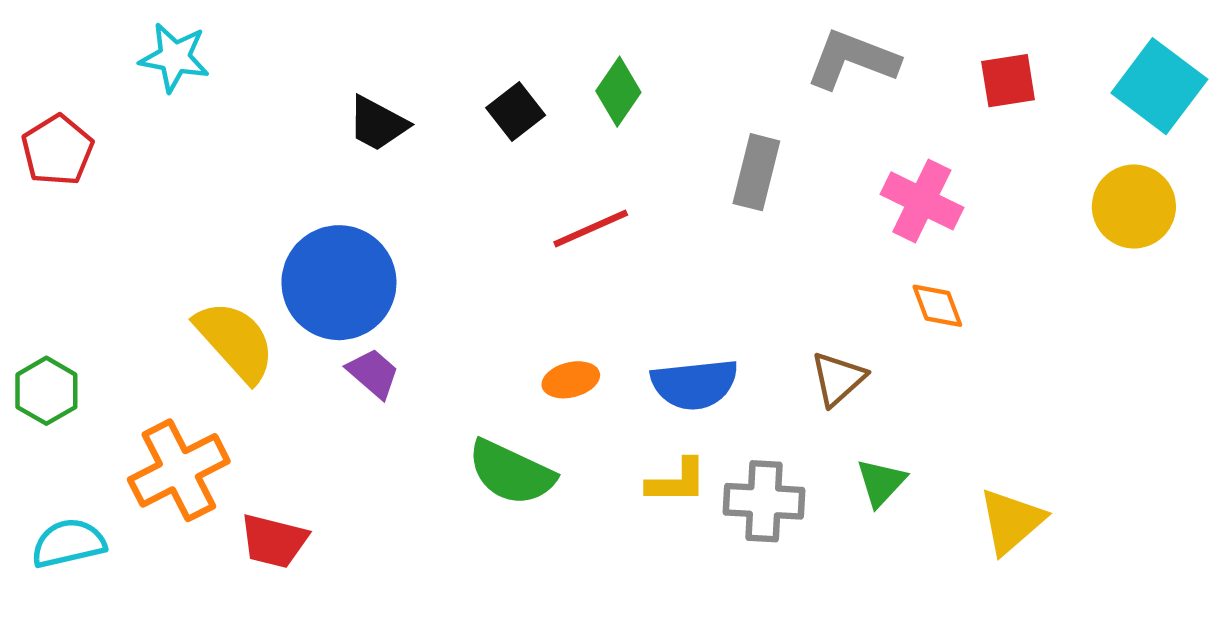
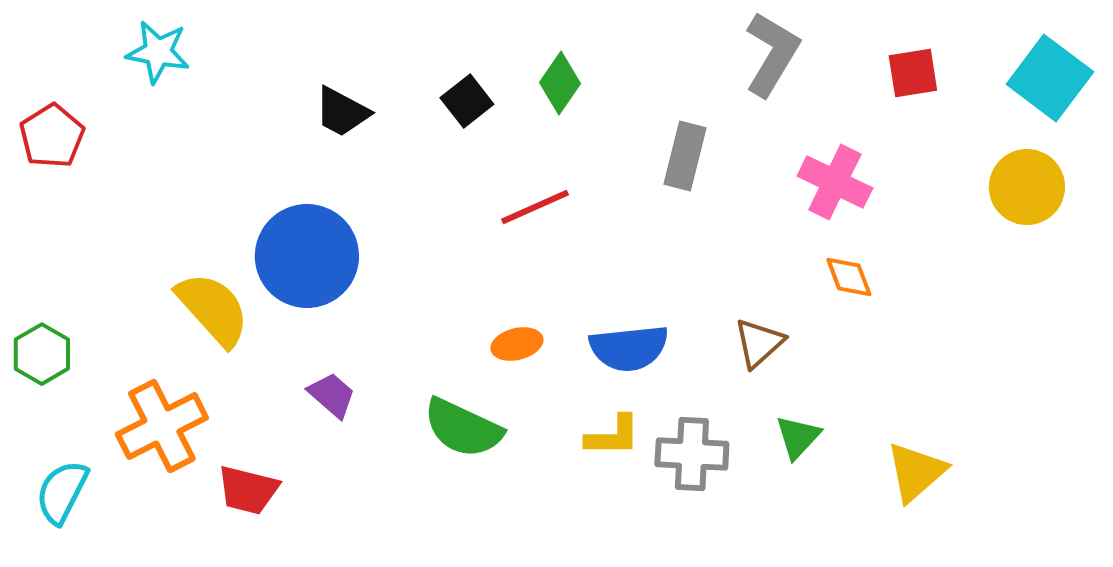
gray L-shape: (852, 60) -> (772, 54), turned 100
purple trapezoid: (373, 373) -> (332, 395), moved
cyan semicircle: (68, 543) -> (62, 492), turned -50

